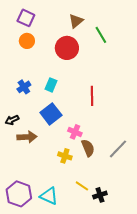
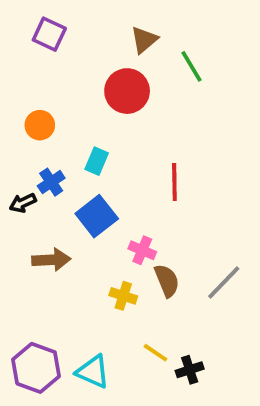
orange circle: (27, 41) -> (40, 125), moved
blue cross: (24, 87) -> (51, 182), moved
black arrow: (12, 120) -> (23, 203), moved

